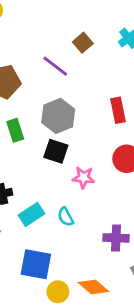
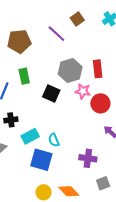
gray hexagon: (58, 116) -> (70, 71), moved
pink star: (84, 178) -> (83, 91), moved
blue square: (36, 264) -> (41, 160), moved

